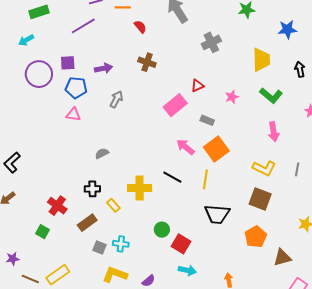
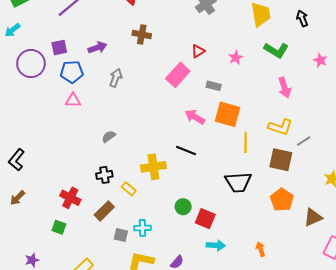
orange square: (216, 149) -> (227, 114), turned -30
gray line: (297, 169) -> (304, 141), moved, turned 56
yellow line: (205, 179) -> (246, 142), moved

